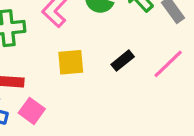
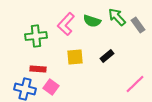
pink line: (168, 64) -> (135, 84), moved

